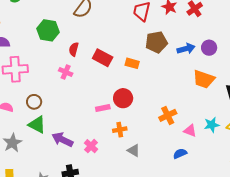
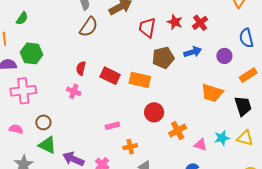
green hexagon: (48, 30) -> (32, 53), moved
purple circle: (209, 48) -> (224, 56), moved
blue arrow: (186, 49) -> (193, 52), moved
orange rectangle: (132, 63) -> (140, 80), size x1.5
red circle: (123, 98) -> (154, 112), moved

